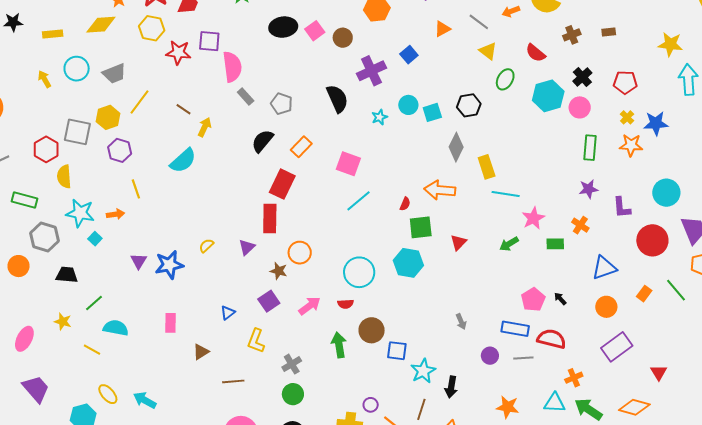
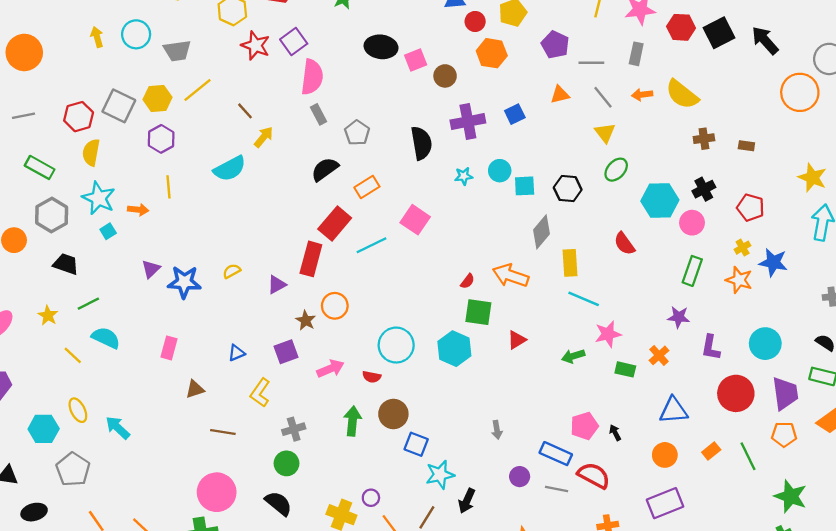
purple square: (209, 41) -> (294, 41), turned 35
red semicircle: (536, 53) -> (624, 244), moved
cyan line: (358, 201) -> (372, 245), moved

